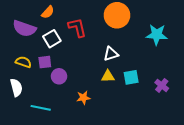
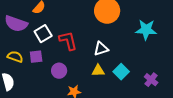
red L-shape: (77, 27) -> (68, 41), moved
purple circle: (59, 76) -> (59, 71), moved
cyan square: (131, 77) -> (121, 72), turned -35

